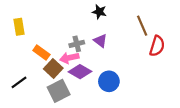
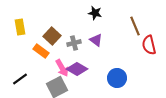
red semicircle: (157, 46) -> (149, 45), turned 150
pink arrow: (69, 58) -> (62, 68), moved, turned -108
brown square: (53, 68) -> (52, 36), moved
blue circle: (109, 81) -> (117, 78), moved

